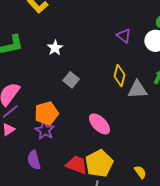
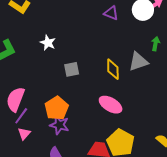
yellow diamond: (119, 75) -> (113, 69), moved
gray square: (71, 80) -> (72, 69), turned -35

